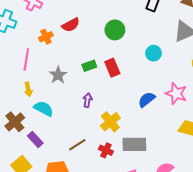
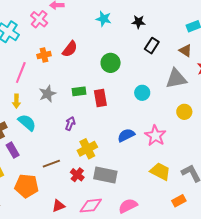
red semicircle: (71, 25) -> (70, 49), turned -36

